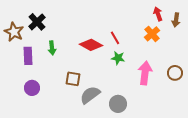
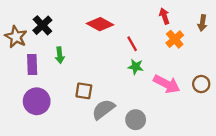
red arrow: (158, 14) -> (164, 16), moved
red diamond: (91, 45) -> (100, 24), moved
pink arrow: (145, 73) -> (167, 84), turned 110
purple circle: (32, 88) -> (37, 101), size x1.5

